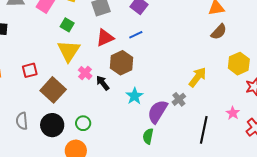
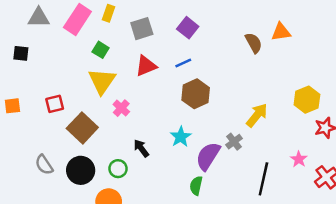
brown semicircle: (219, 32) -> (254, 43), moved, turned -72
brown hexagon: (122, 63) -> (196, 94), moved
black arrow: (103, 83) -> (141, 148), moved
gray semicircle: (22, 121) -> (44, 165), turned -30

